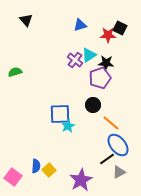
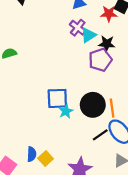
purple cross: (75, 60) -> (78, 28), moved
black circle: (93, 105) -> (93, 105), moved, size x1.5
orange line: (111, 123) -> (112, 108), turned 42
black line: (107, 159) -> (100, 135), moved

